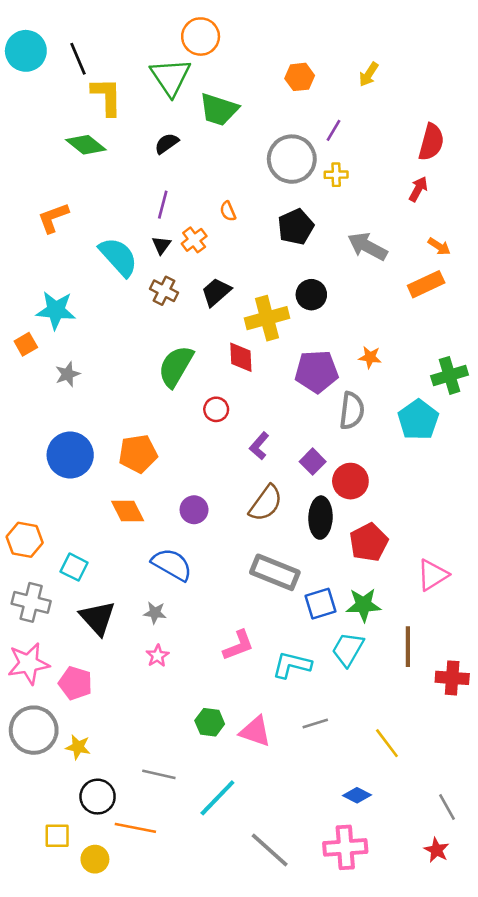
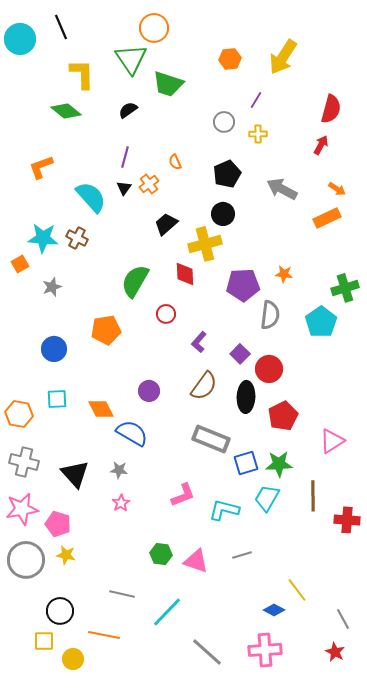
black line: (78, 59) -> (61, 27), moved
yellow arrow: (369, 74) -> (283, 57), size x1.8
gray circle: (292, 159) -> (224, 122), size x0.6
brown cross: (164, 291) -> (77, 238), moved
black circle: (311, 295) -> (223, 214), moved
orange pentagon: (138, 454) -> (106, 330), moved
blue circle: (70, 455) -> (54, 349), size x0.7
orange diamond: (128, 511) -> (101, 409), moved
cyan square: (74, 567) -> (57, 399), moved, turned -30
yellow line: (387, 743) -> (297, 590), moved
yellow star: (78, 747) -> (66, 555), moved
black circle: (98, 797) -> (60, 611), moved

